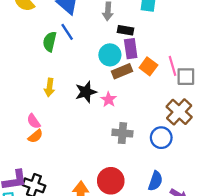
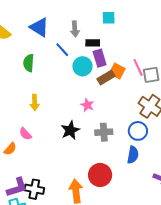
blue line: (67, 32) -> (62, 50), moved
brown rectangle: (122, 71) -> (106, 77), moved
black star: (86, 92) -> (70, 130), moved
orange semicircle: (35, 136) -> (10, 149), moved
blue semicircle: (155, 181) -> (133, 155), moved

